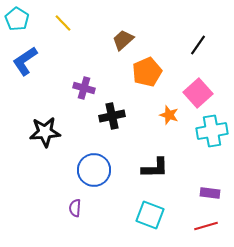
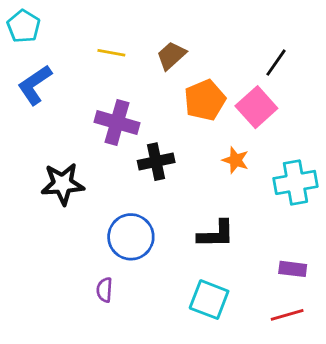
yellow line: (63, 23) -> (111, 53), moved, turned -36
purple cross: (84, 88) -> (117, 122), size x1.4
pink square: (198, 93) -> (256, 107), moved

